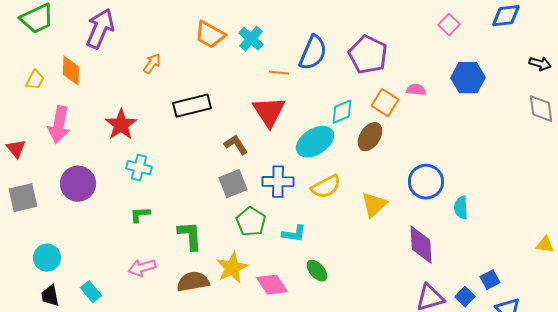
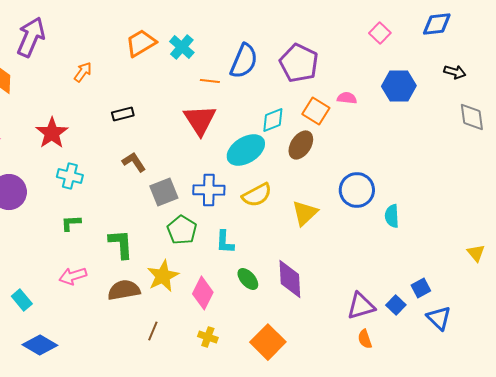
orange trapezoid: (210, 35) -> (141, 43), turned 120
black arrow: (540, 64) -> (455, 72), moved
black rectangle: (192, 106) -> (123, 114), size x0.6
brown L-shape: (236, 145) -> (134, 162), moved
cyan L-shape: (294, 234) -> (225, 242), turned 85
purple diamond: (421, 245) -> (290, 279), moved
yellow triangle: (545, 245) -> (476, 253), turned 42
pink diamond: (272, 285) -> (203, 293), turned 60

